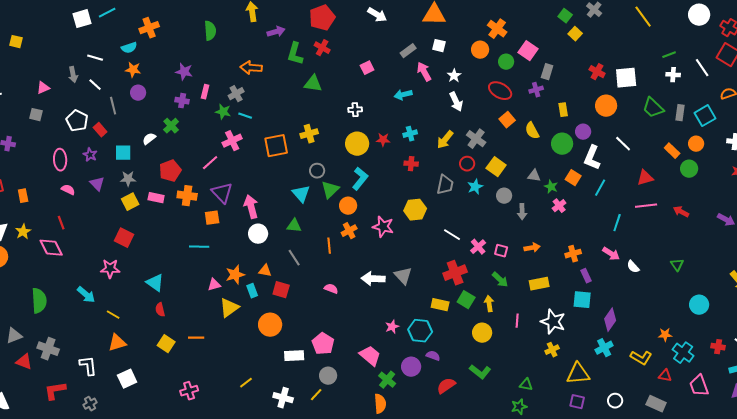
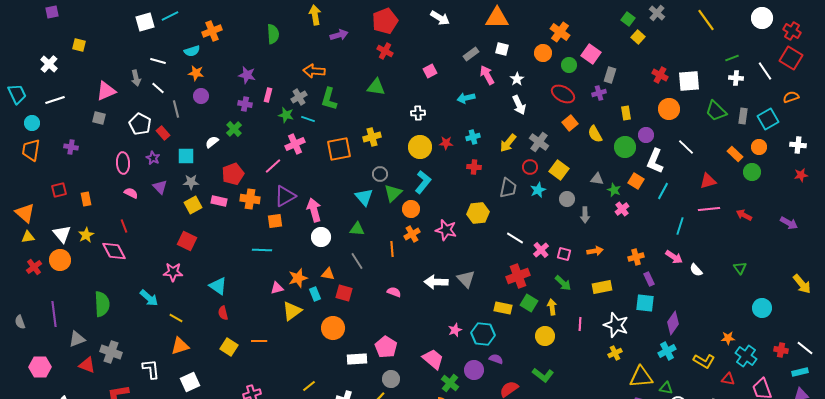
green L-shape: (295, 54) -> (329, 99), moved
pink triangle: (43, 88) -> (106, 91), size x1.5
purple triangle: (222, 193) -> (285, 196), turned 45
green triangle: (526, 385) -> (666, 388), moved

